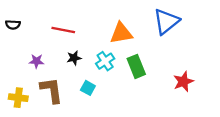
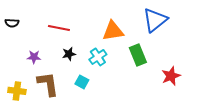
green rectangle: (136, 66) -> (138, 55), moved

